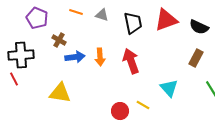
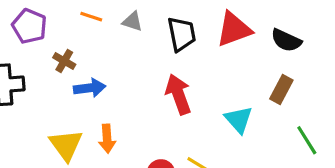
orange arrow: (100, 57) -> (107, 139), moved
cyan triangle: (169, 88) -> (239, 120), moved
yellow triangle: (60, 93) -> (66, 145), turned 45

